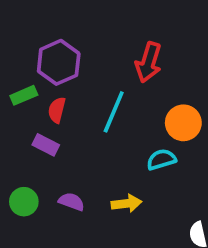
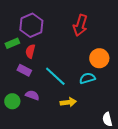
cyan line: (114, 112) -> (55, 76), moved, turned -70
purple semicircle: (71, 202) -> (32, 95), moved

